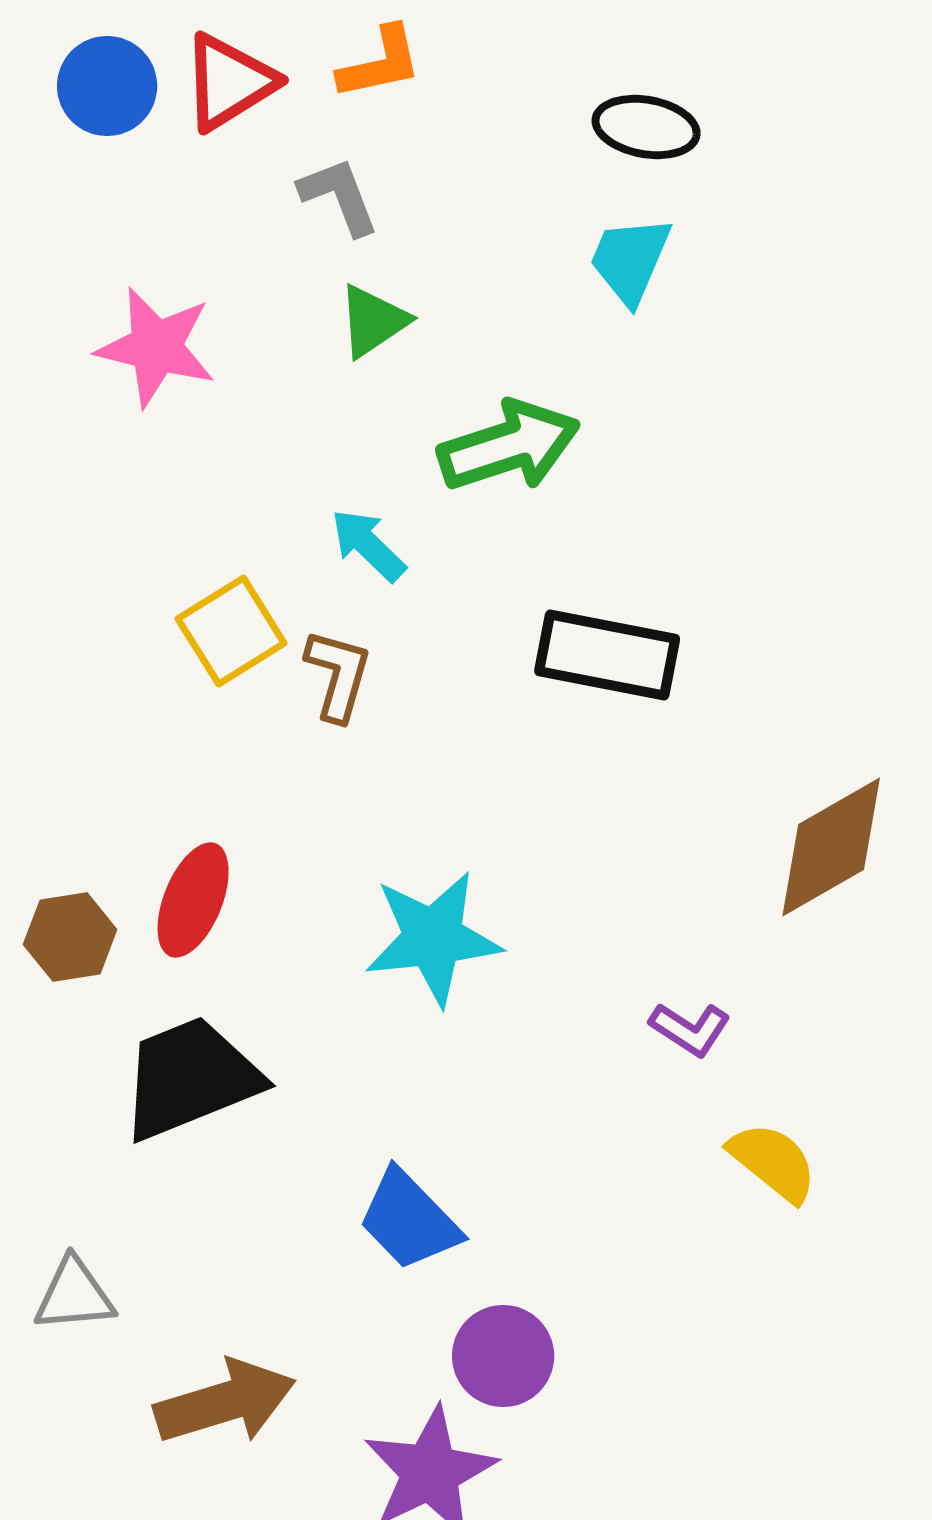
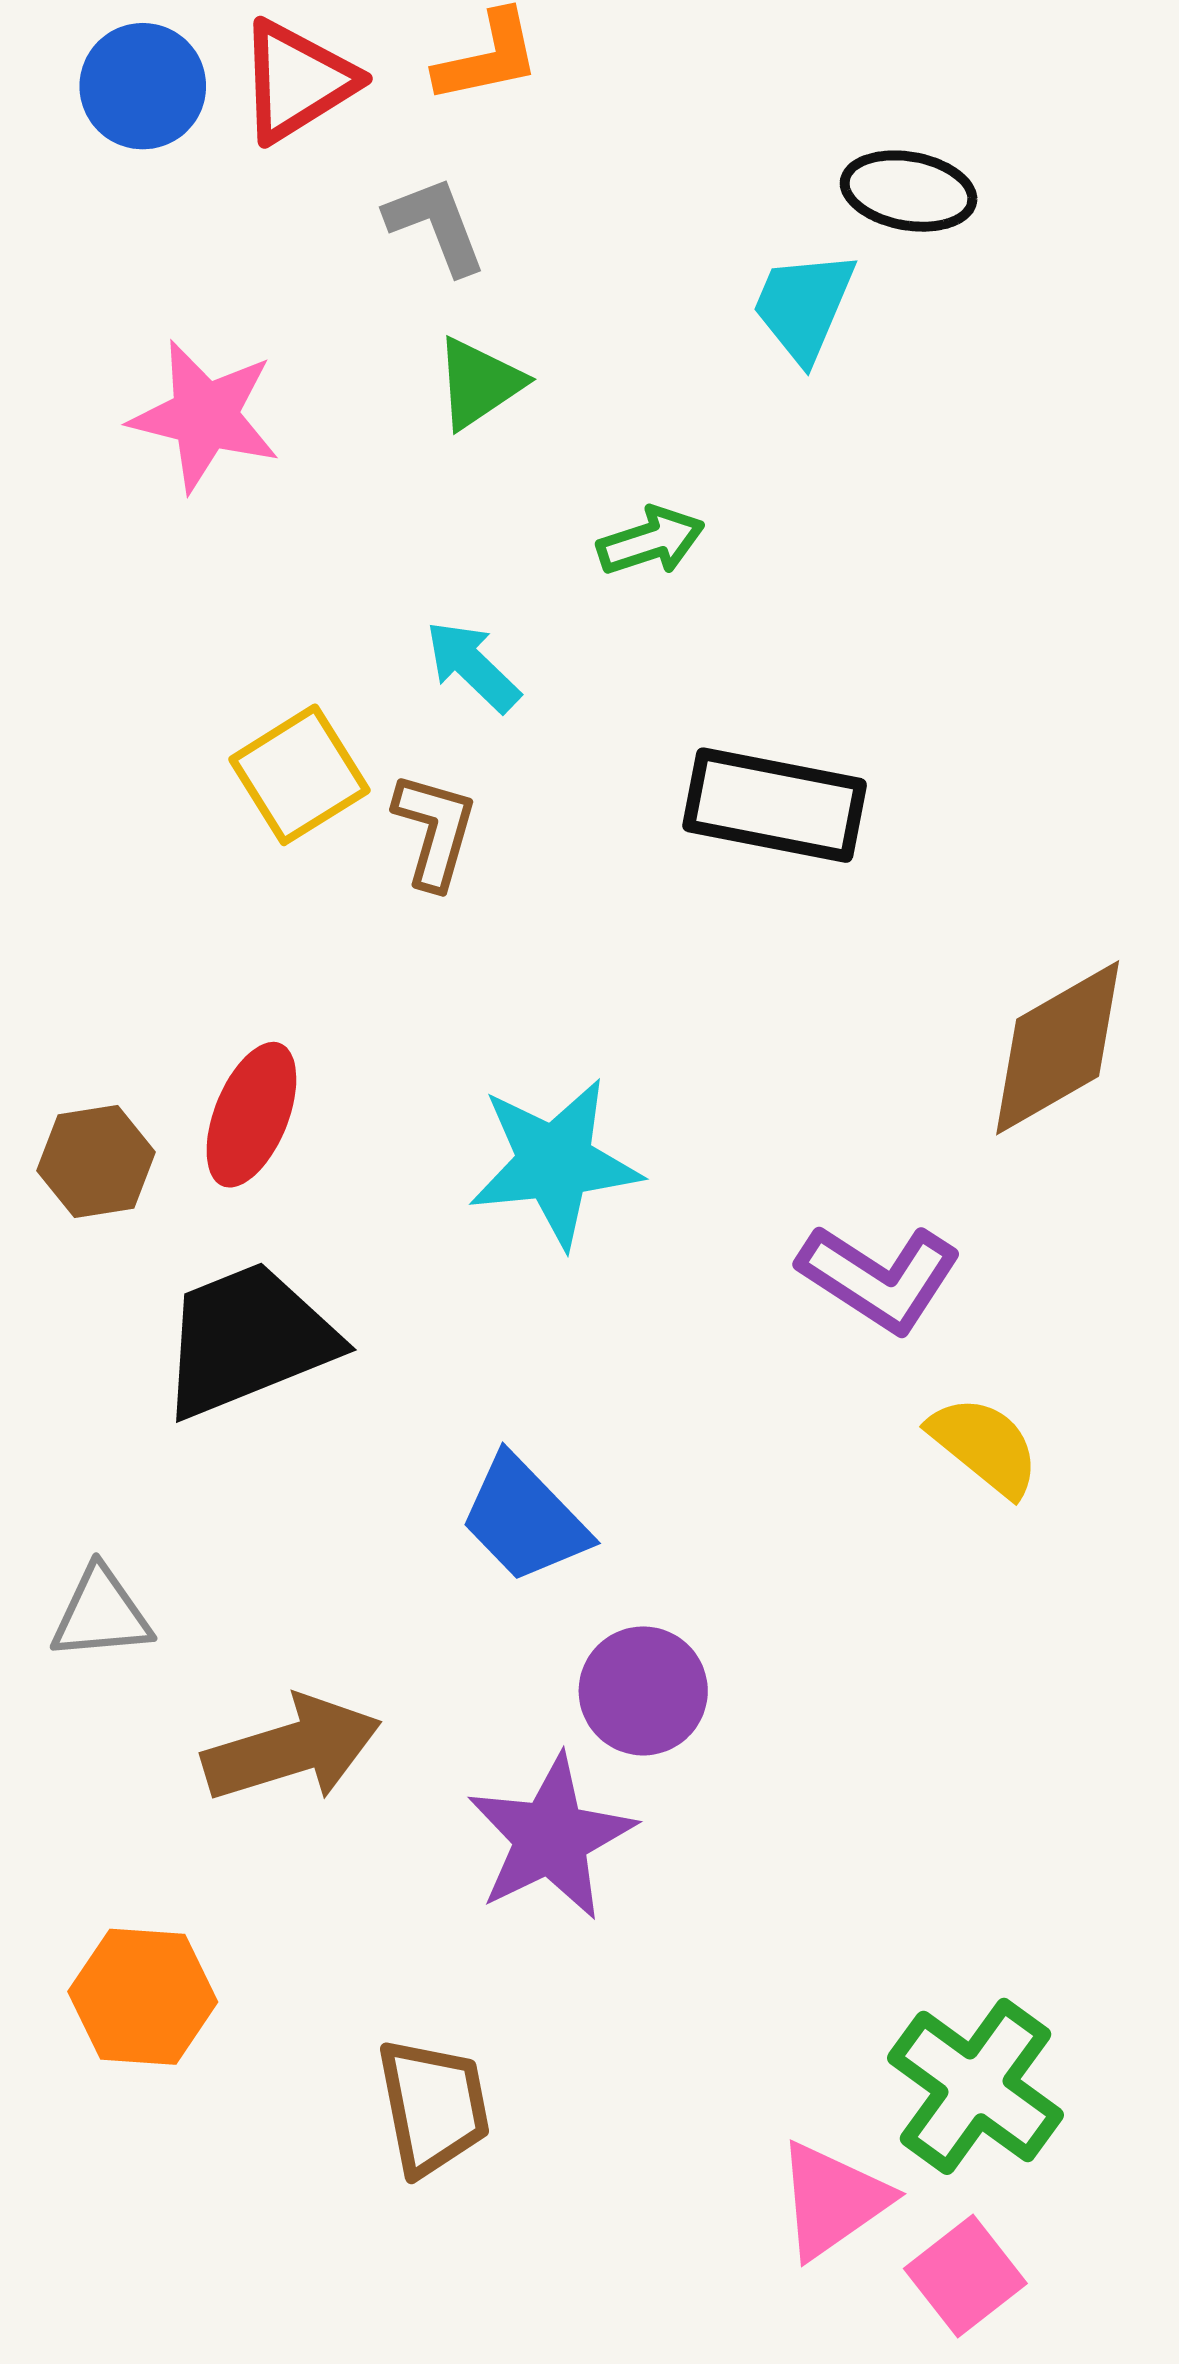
black ellipse: (646, 127) -> (909, 191), moved
green arrow: (509, 446) -> (651, 541), size x0.6
purple L-shape: (690, 1029) -> (879, 1278), size x1.6

